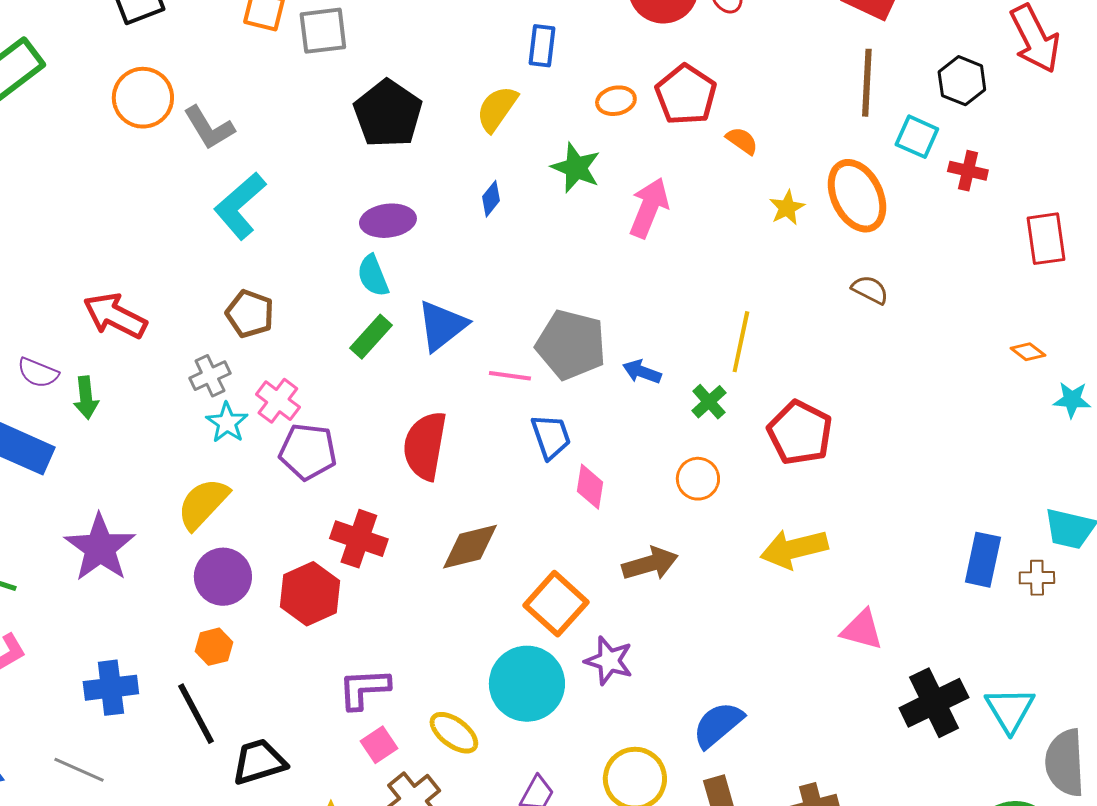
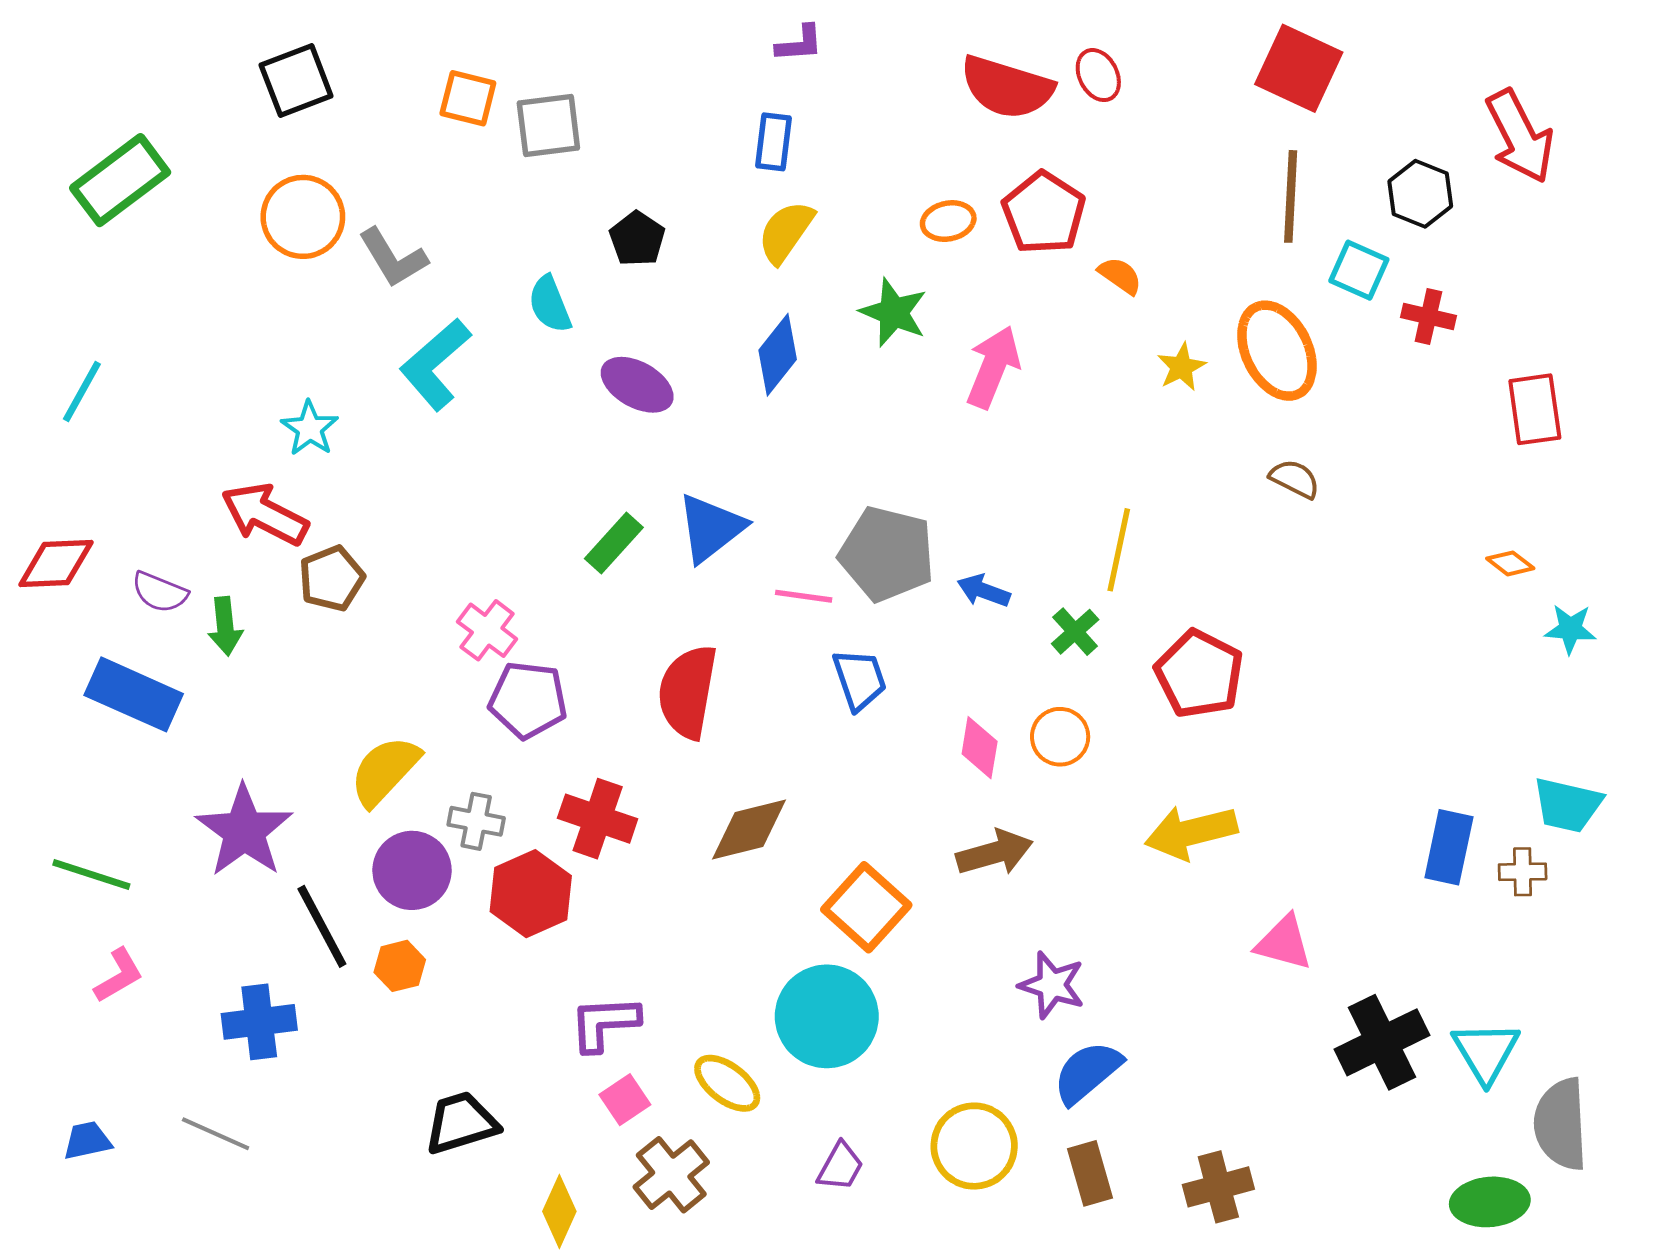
blue rectangle: (542, 46) -> (774, 142), moved
black pentagon: (388, 114) -> (637, 239), size x0.6
blue diamond: (491, 199) -> (778, 355), size x1.6
purple ellipse: (388, 221) -> (637, 385), turned 36
cyan semicircle: (373, 276) -> (550, 304), moved
brown pentagon: (250, 314) -> (332, 578), moved, turned 30
gray cross: (210, 376) -> (476, 821), moved, turned 36
cyan star: (227, 423) -> (310, 428), moved
pink diamond: (590, 487) -> (980, 748), moved
purple star: (609, 661) -> (1052, 985), moved
black line: (196, 714) -> (322, 926), moved

